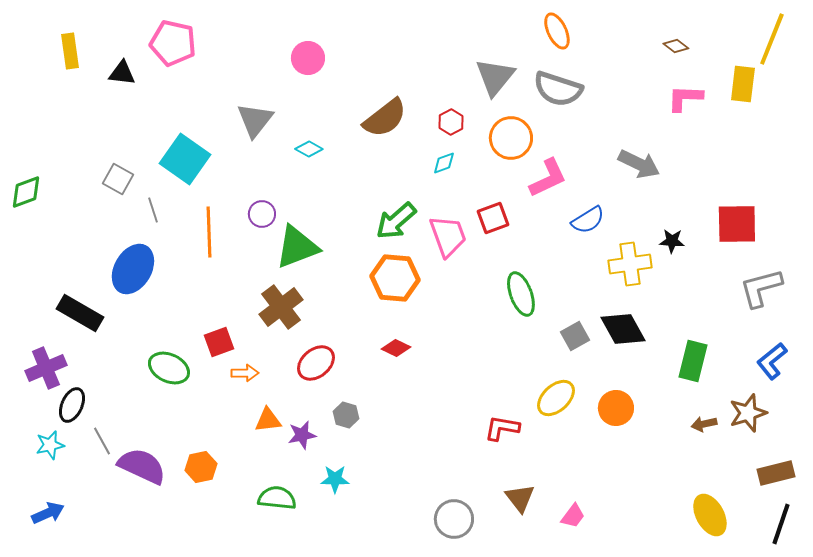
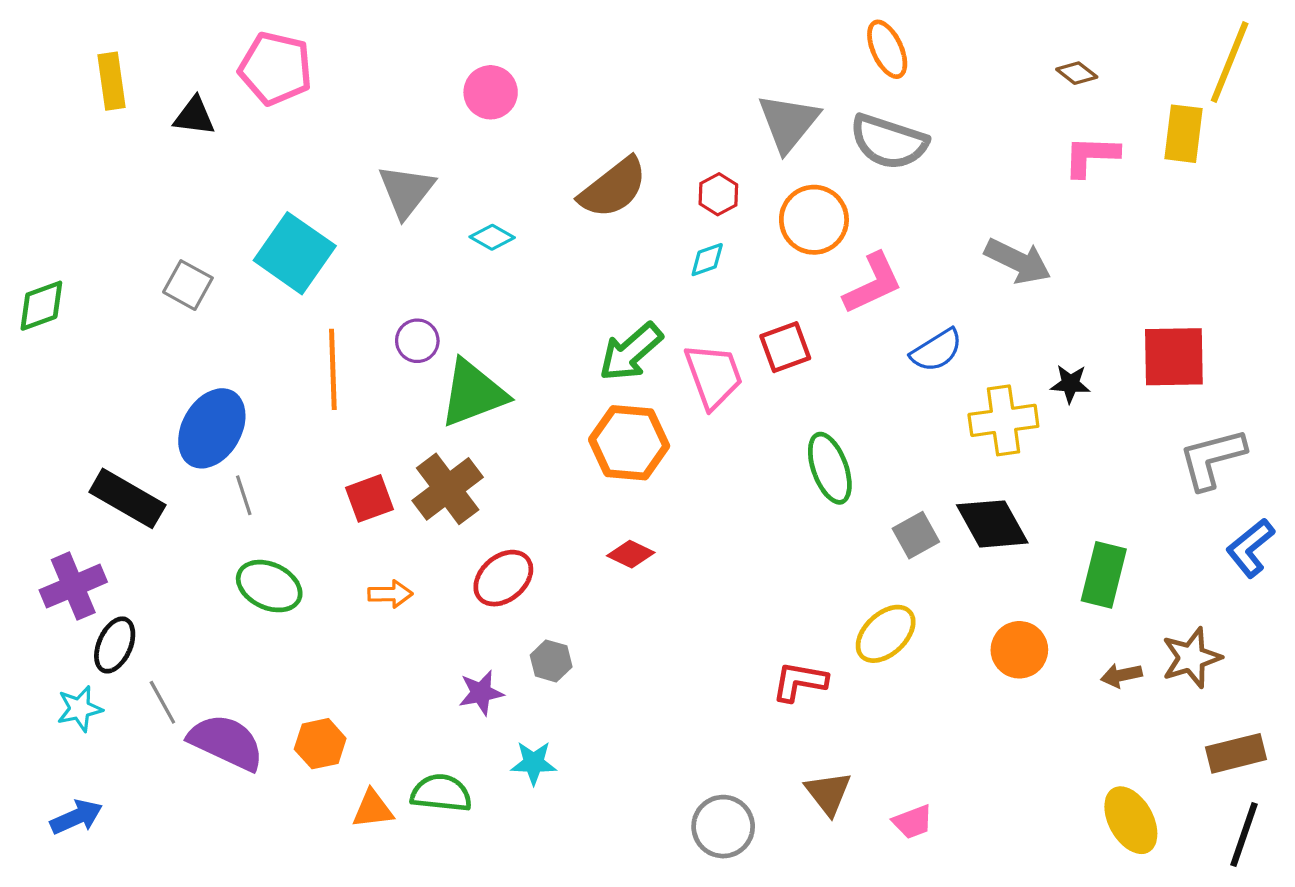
gray line: (153, 210) -> (244, 495), moved
red square: (219, 342) -> (370, 498), moved
blue L-shape: (772, 361) -> (1250, 548), moved
orange circle: (616, 408) -> (1019, 650), moved
orange triangle: (268, 420) -> (373, 809), moved
pink trapezoid: (573, 516) -> (913, 822), turned 32

